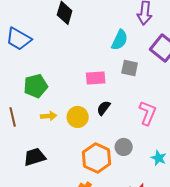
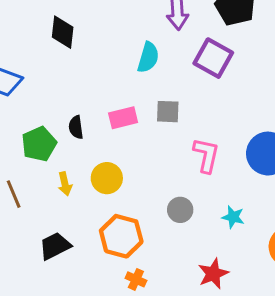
gray square: (130, 68) -> (168, 112), moved
black semicircle: (104, 108) -> (76, 127), moved, turned -35
yellow arrow: (49, 116) -> (65, 184), turned 91
orange hexagon: (97, 158) -> (121, 236), moved

